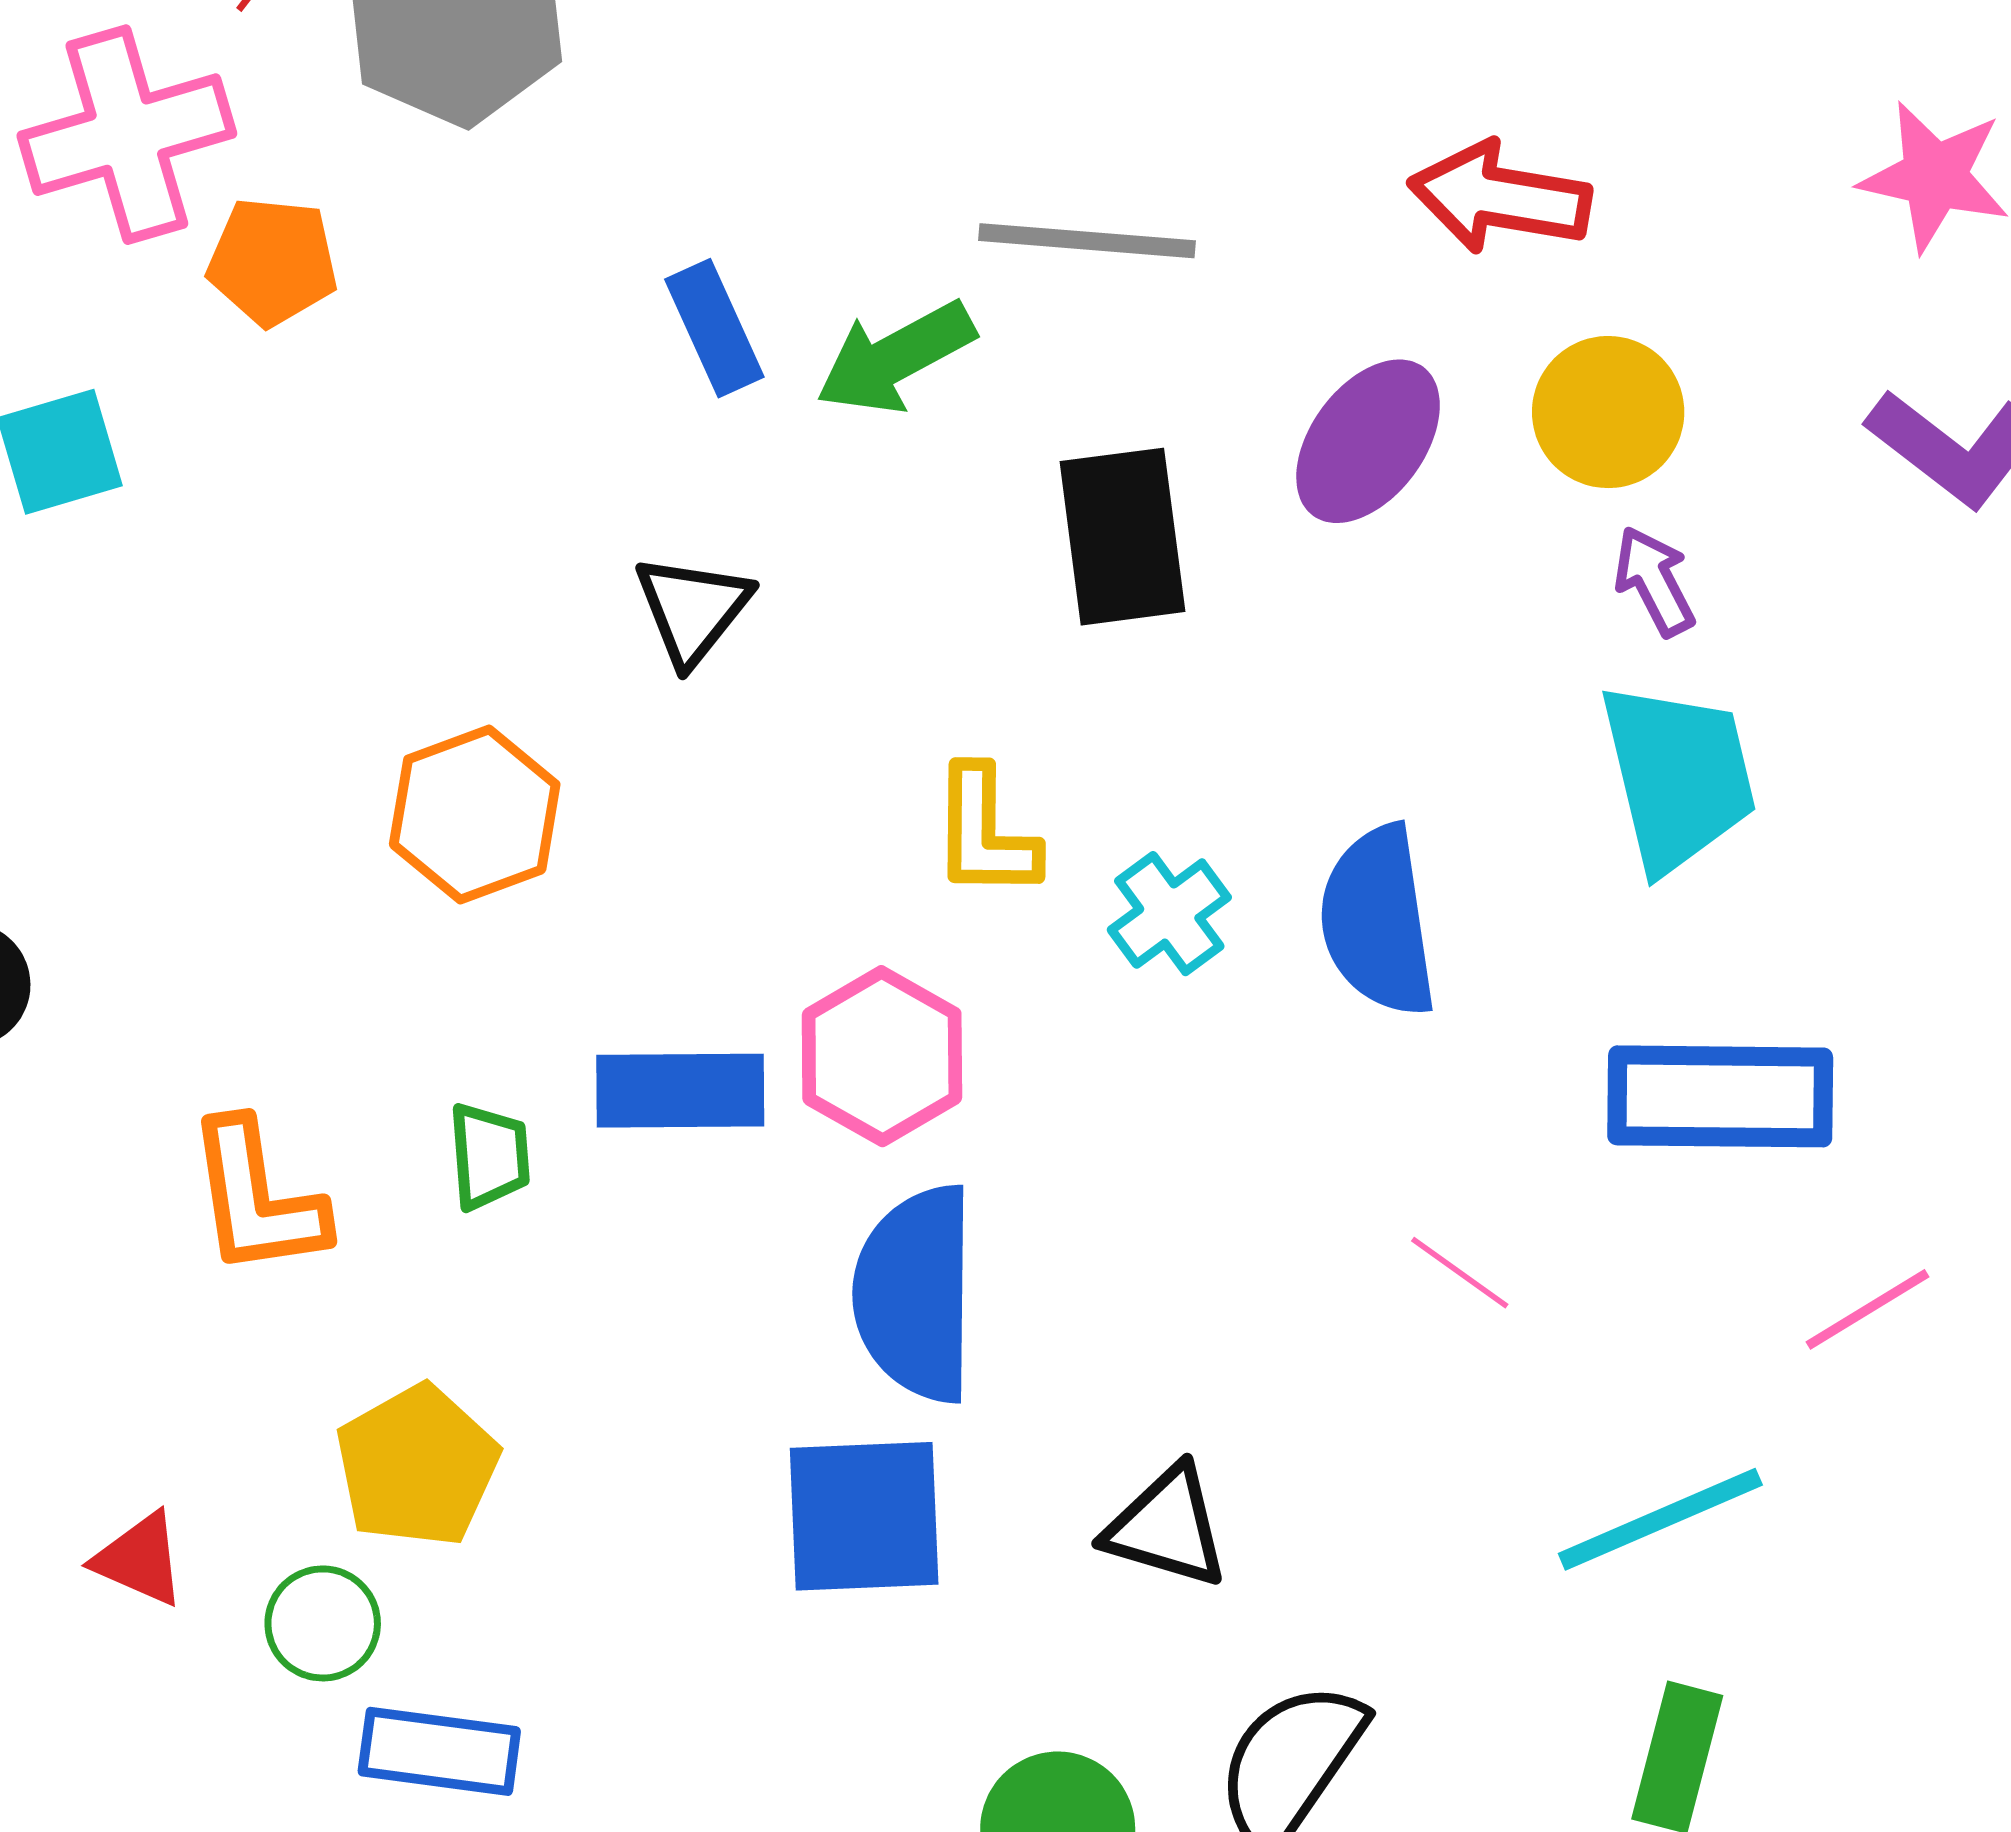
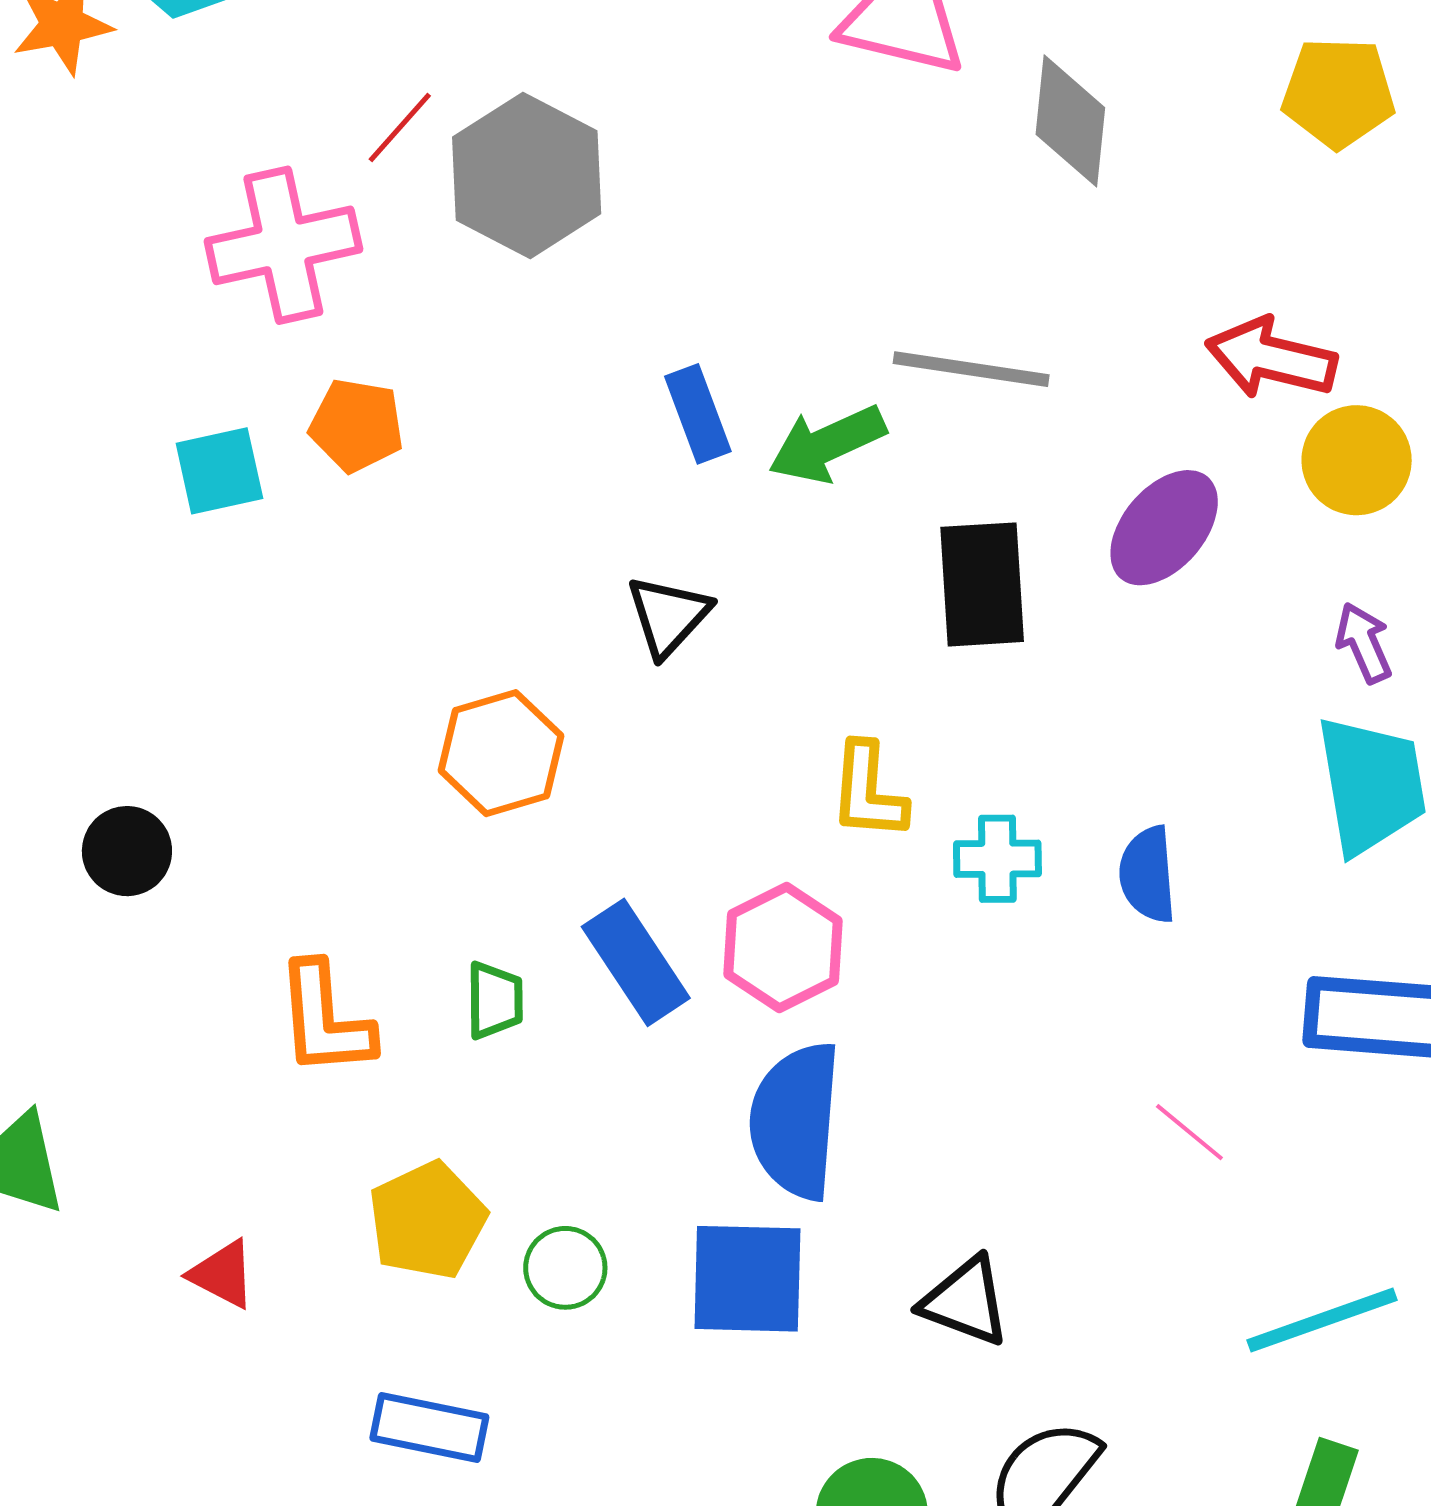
orange pentagon: (273, 262) -> (357, 425), moved
yellow circle: (1608, 412) -> (1357, 460), moved
cyan cross: (1169, 914) -> (997, 859), turned 32
blue semicircle: (1378, 921) -> (1148, 874), size x0.7
blue rectangle: (680, 1091) -> (636, 962), turned 53
green circle: (323, 1623) -> (565, 1268), moved

